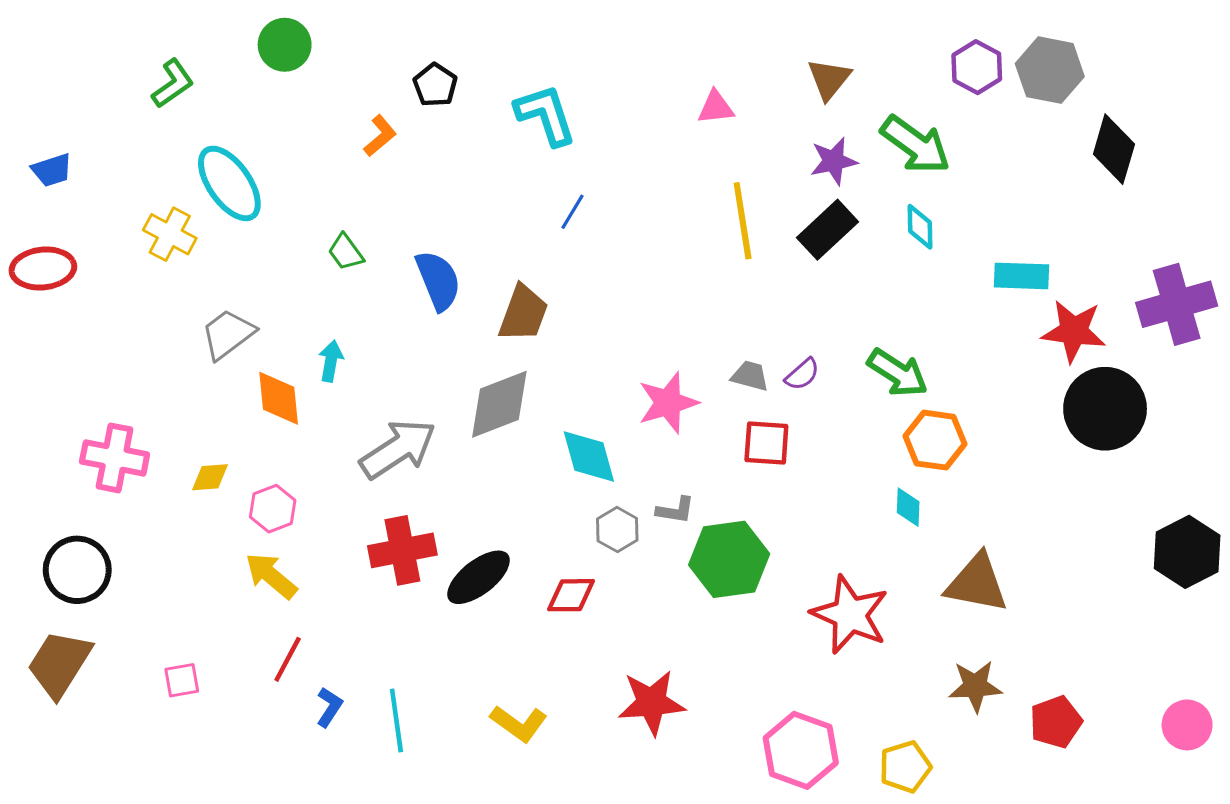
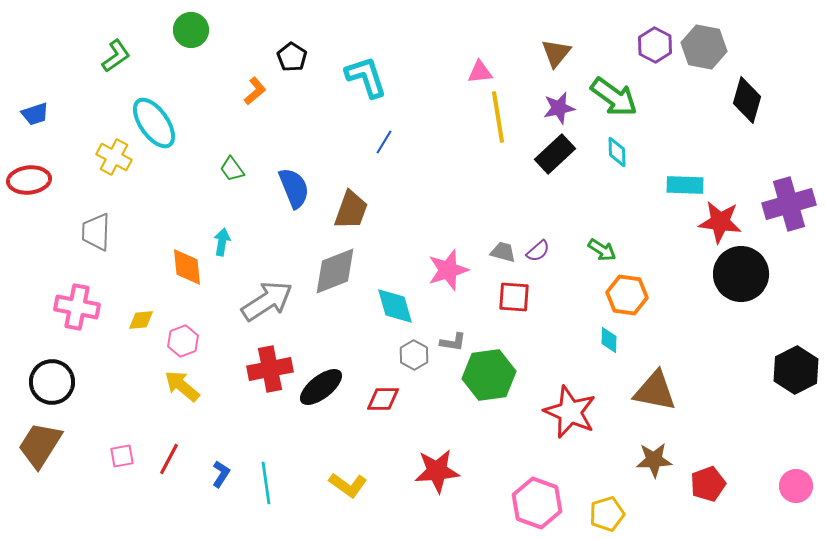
yellow line: (743, 221) -> (498, 117), moved
gray trapezoid: (228, 334) -> (96, 232), moved, turned -51
green arrow: (898, 373) -> (602, 250), size x0.7
red line: (288, 659) -> (169, 459), moved

